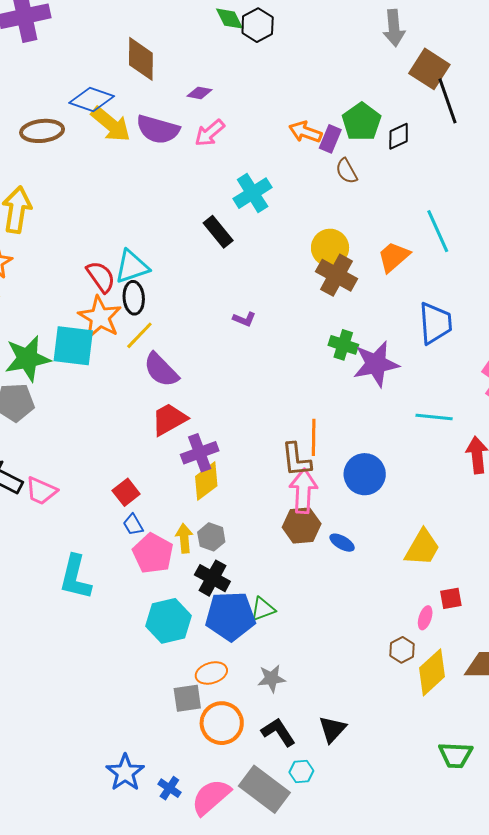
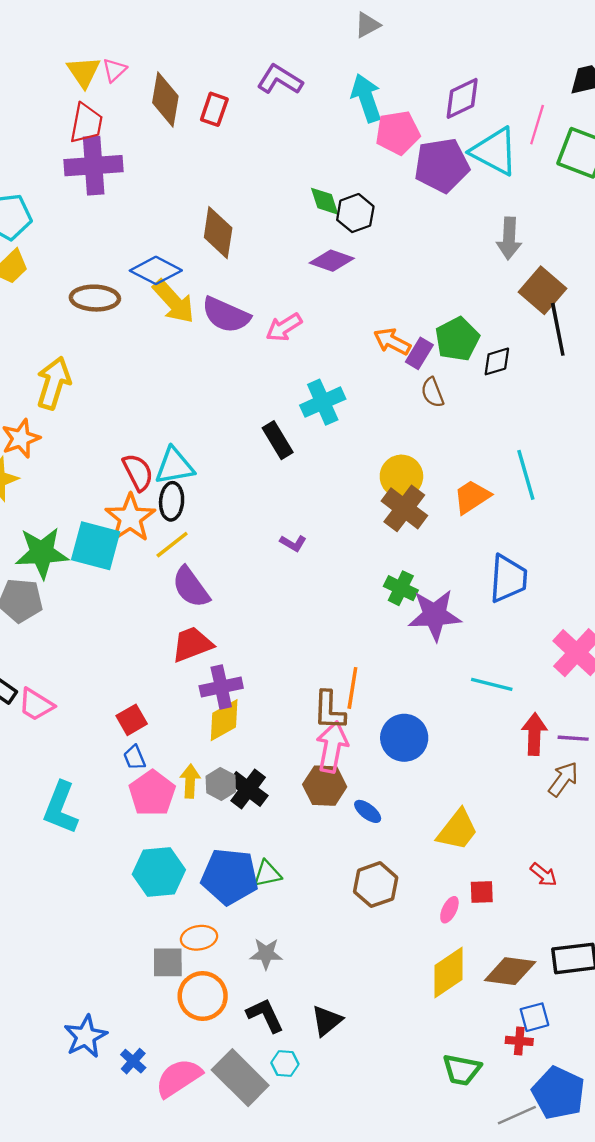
purple diamond: (200, 93) -> (332, 261), moved, size x1.5
black cross: (212, 578) -> (248, 789), moved
brown hexagon: (402, 650) -> (376, 885), moved, size x1.5

